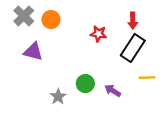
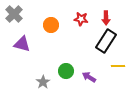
orange circle: (51, 19) -> (51, 25), moved
red star: (98, 34) -> (81, 19), moved

